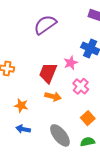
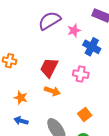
pink star: (71, 63) -> (74, 30), moved
pink cross: (81, 86) -> (81, 74), moved, turned -35

